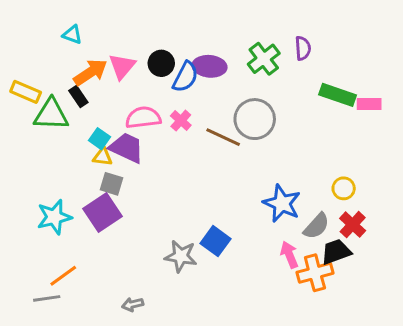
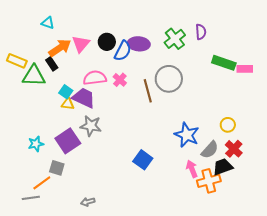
brown line: (223, 137) -> (148, 91), turned 50
gray square: (112, 184) -> (57, 168), moved
cyan star: (54, 217) -> (36, 144), size x0.7
gray star: (181, 256) -> (91, 126), moved

